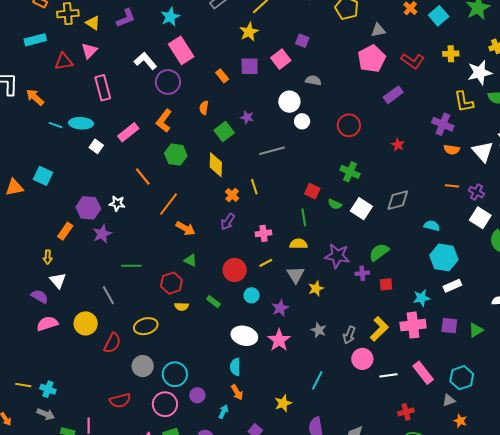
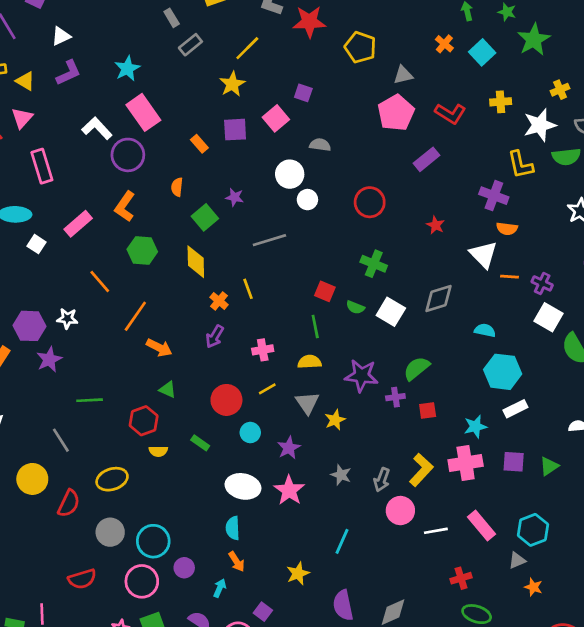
white triangle: (483, 152) -> (483, 255), moved

